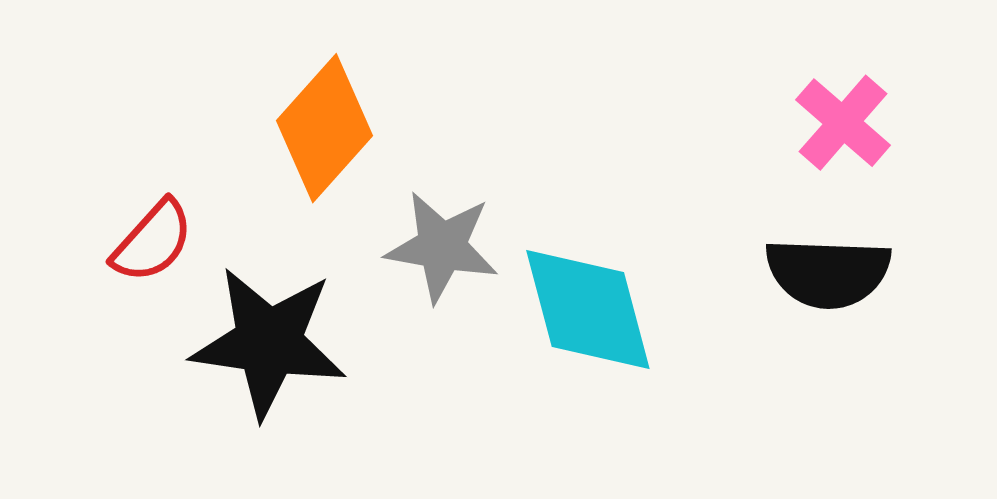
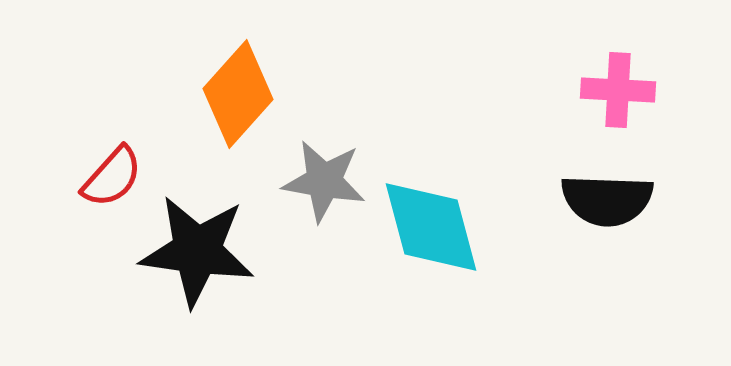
pink cross: (843, 123) -> (618, 90), turned -38

